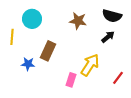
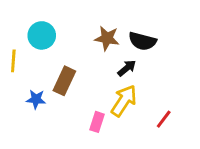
black semicircle: (112, 16) -> (142, 41), moved
black arrow: (108, 37) -> (127, 68), moved

